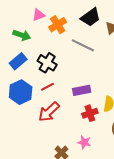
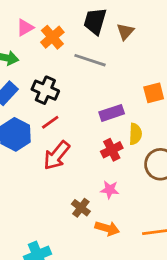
black trapezoid: (91, 17) -> (95, 21), turned 150
purple rectangle: (82, 90) -> (112, 113), moved

